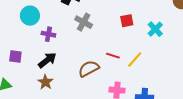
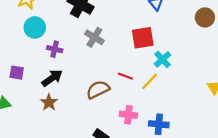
red square: (127, 21) -> (143, 38), size x1.5
cyan cross: (155, 29) -> (162, 59), moved

